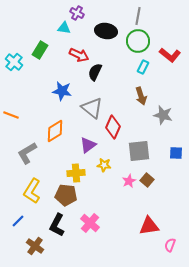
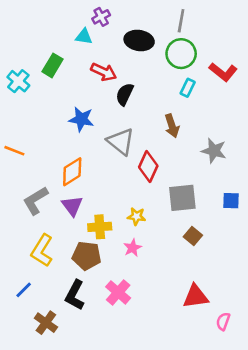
purple cross: (77, 13) -> (101, 17), turned 32
brown arrow: (141, 96) -> (172, 126), moved
purple triangle: (88, 145) -> (72, 206), moved, turned -30
pink star: (129, 181) -> (133, 248), moved

